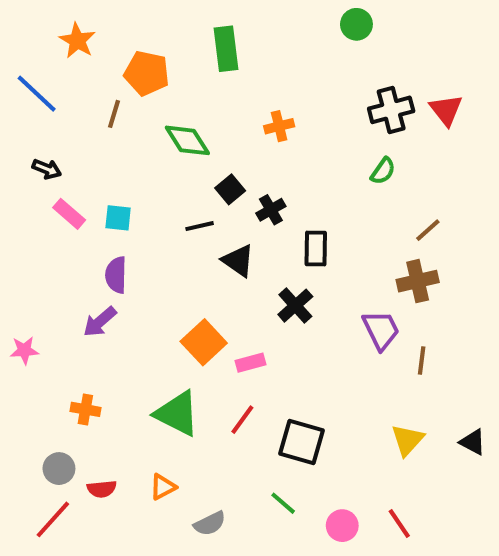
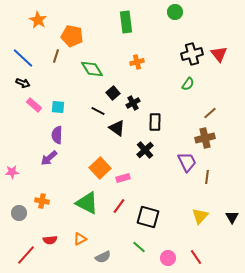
green rectangle: (226, 49) -> (126, 22), moved
blue line: (37, 94) -> (23, 58), moved
black line: (200, 226) -> (98, 111), turned 40
black triangle: (473, 442) -> (232, 217), turned 32
gray circle: (59, 469) -> (19, 213), moved

